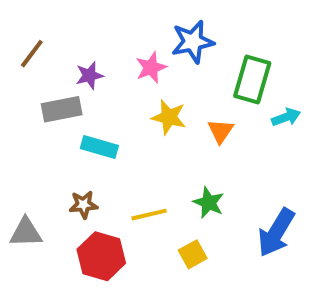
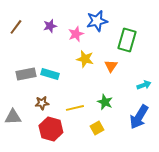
purple star: (89, 75) -> (50, 26), moved
gray rectangle: (62, 109) -> (26, 74), moved
cyan arrow: (286, 117) -> (144, 85), moved

